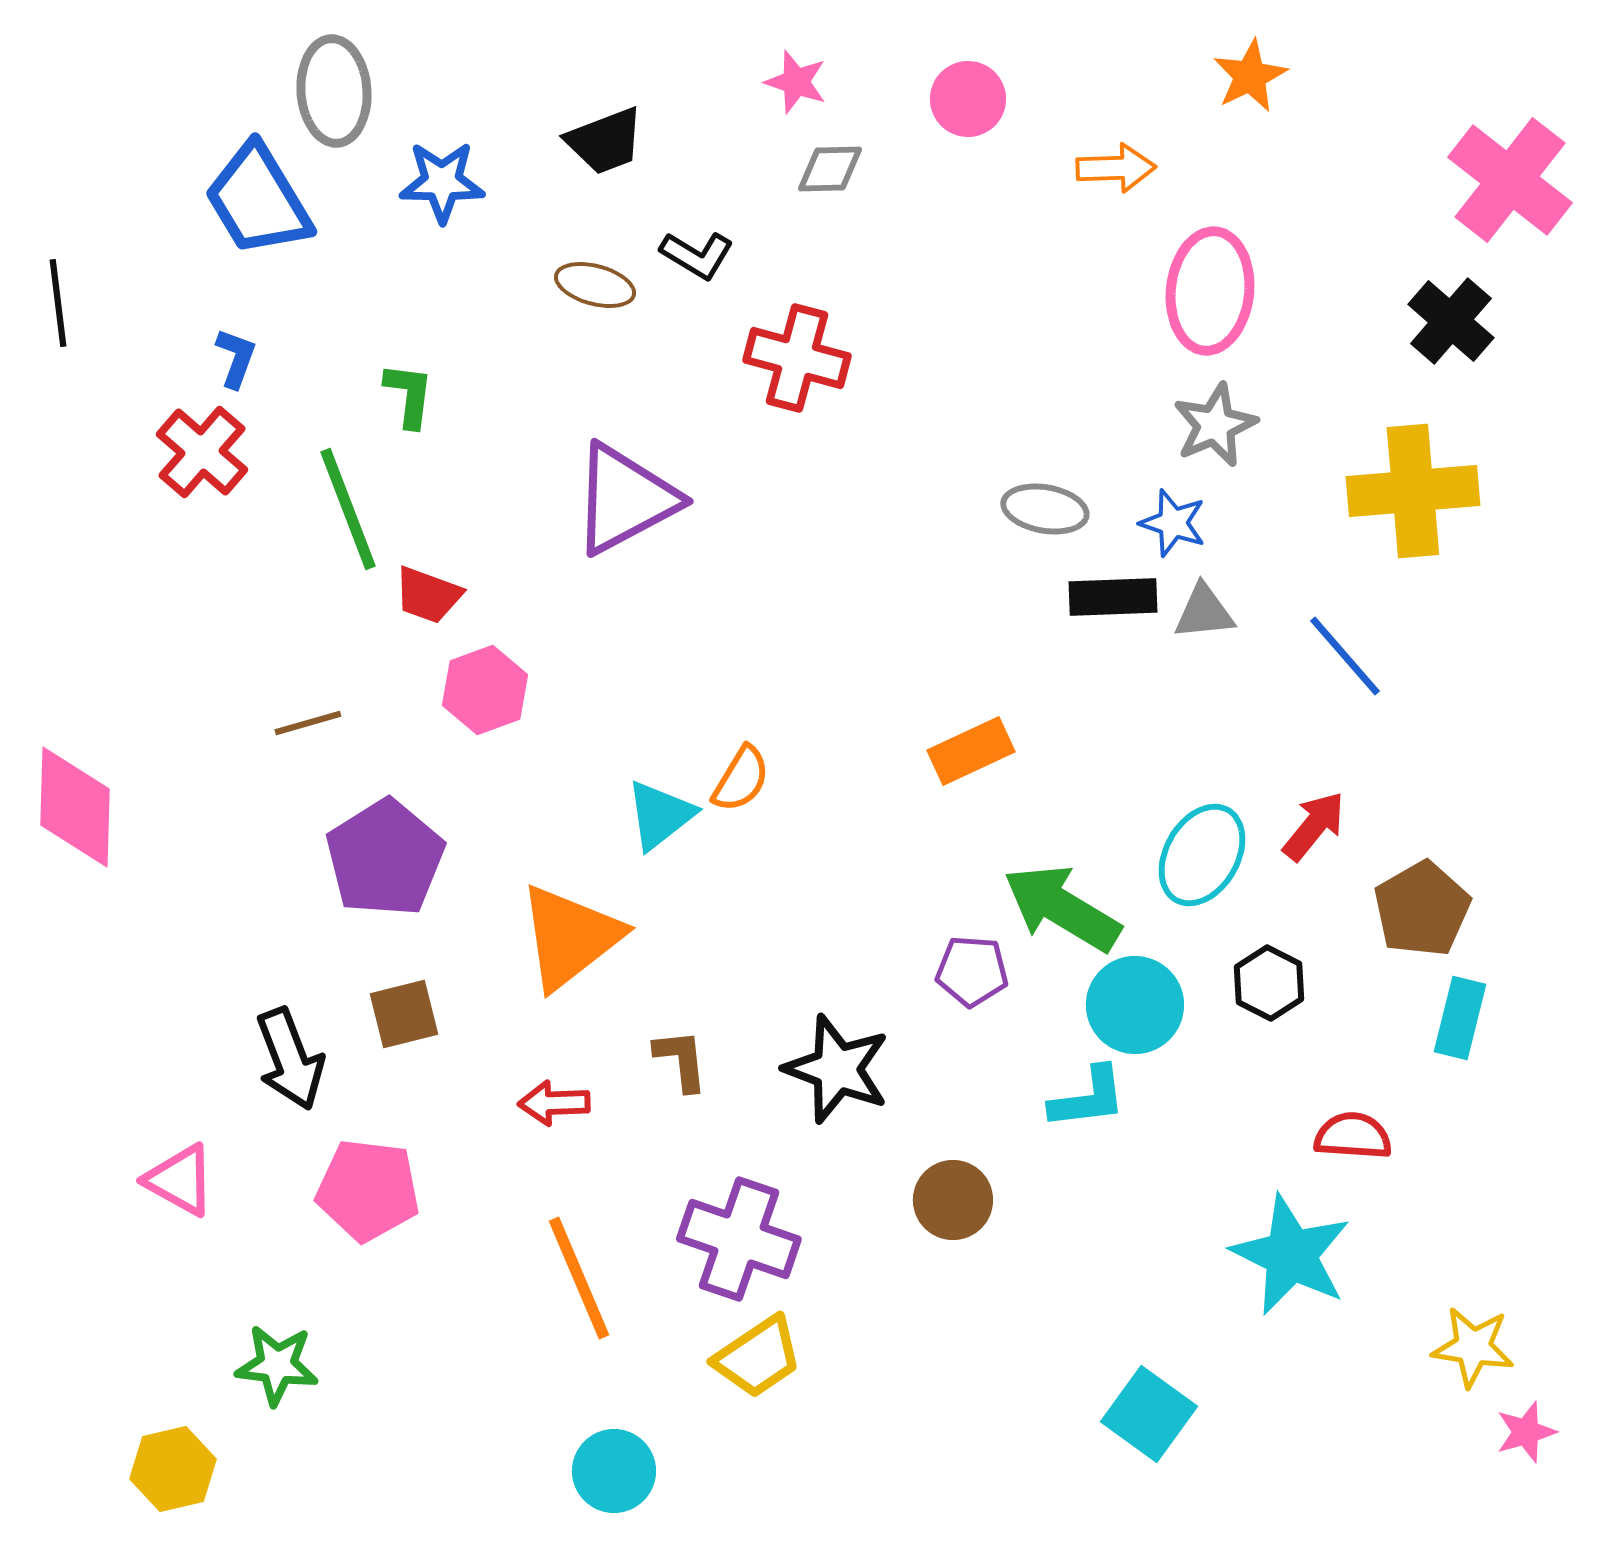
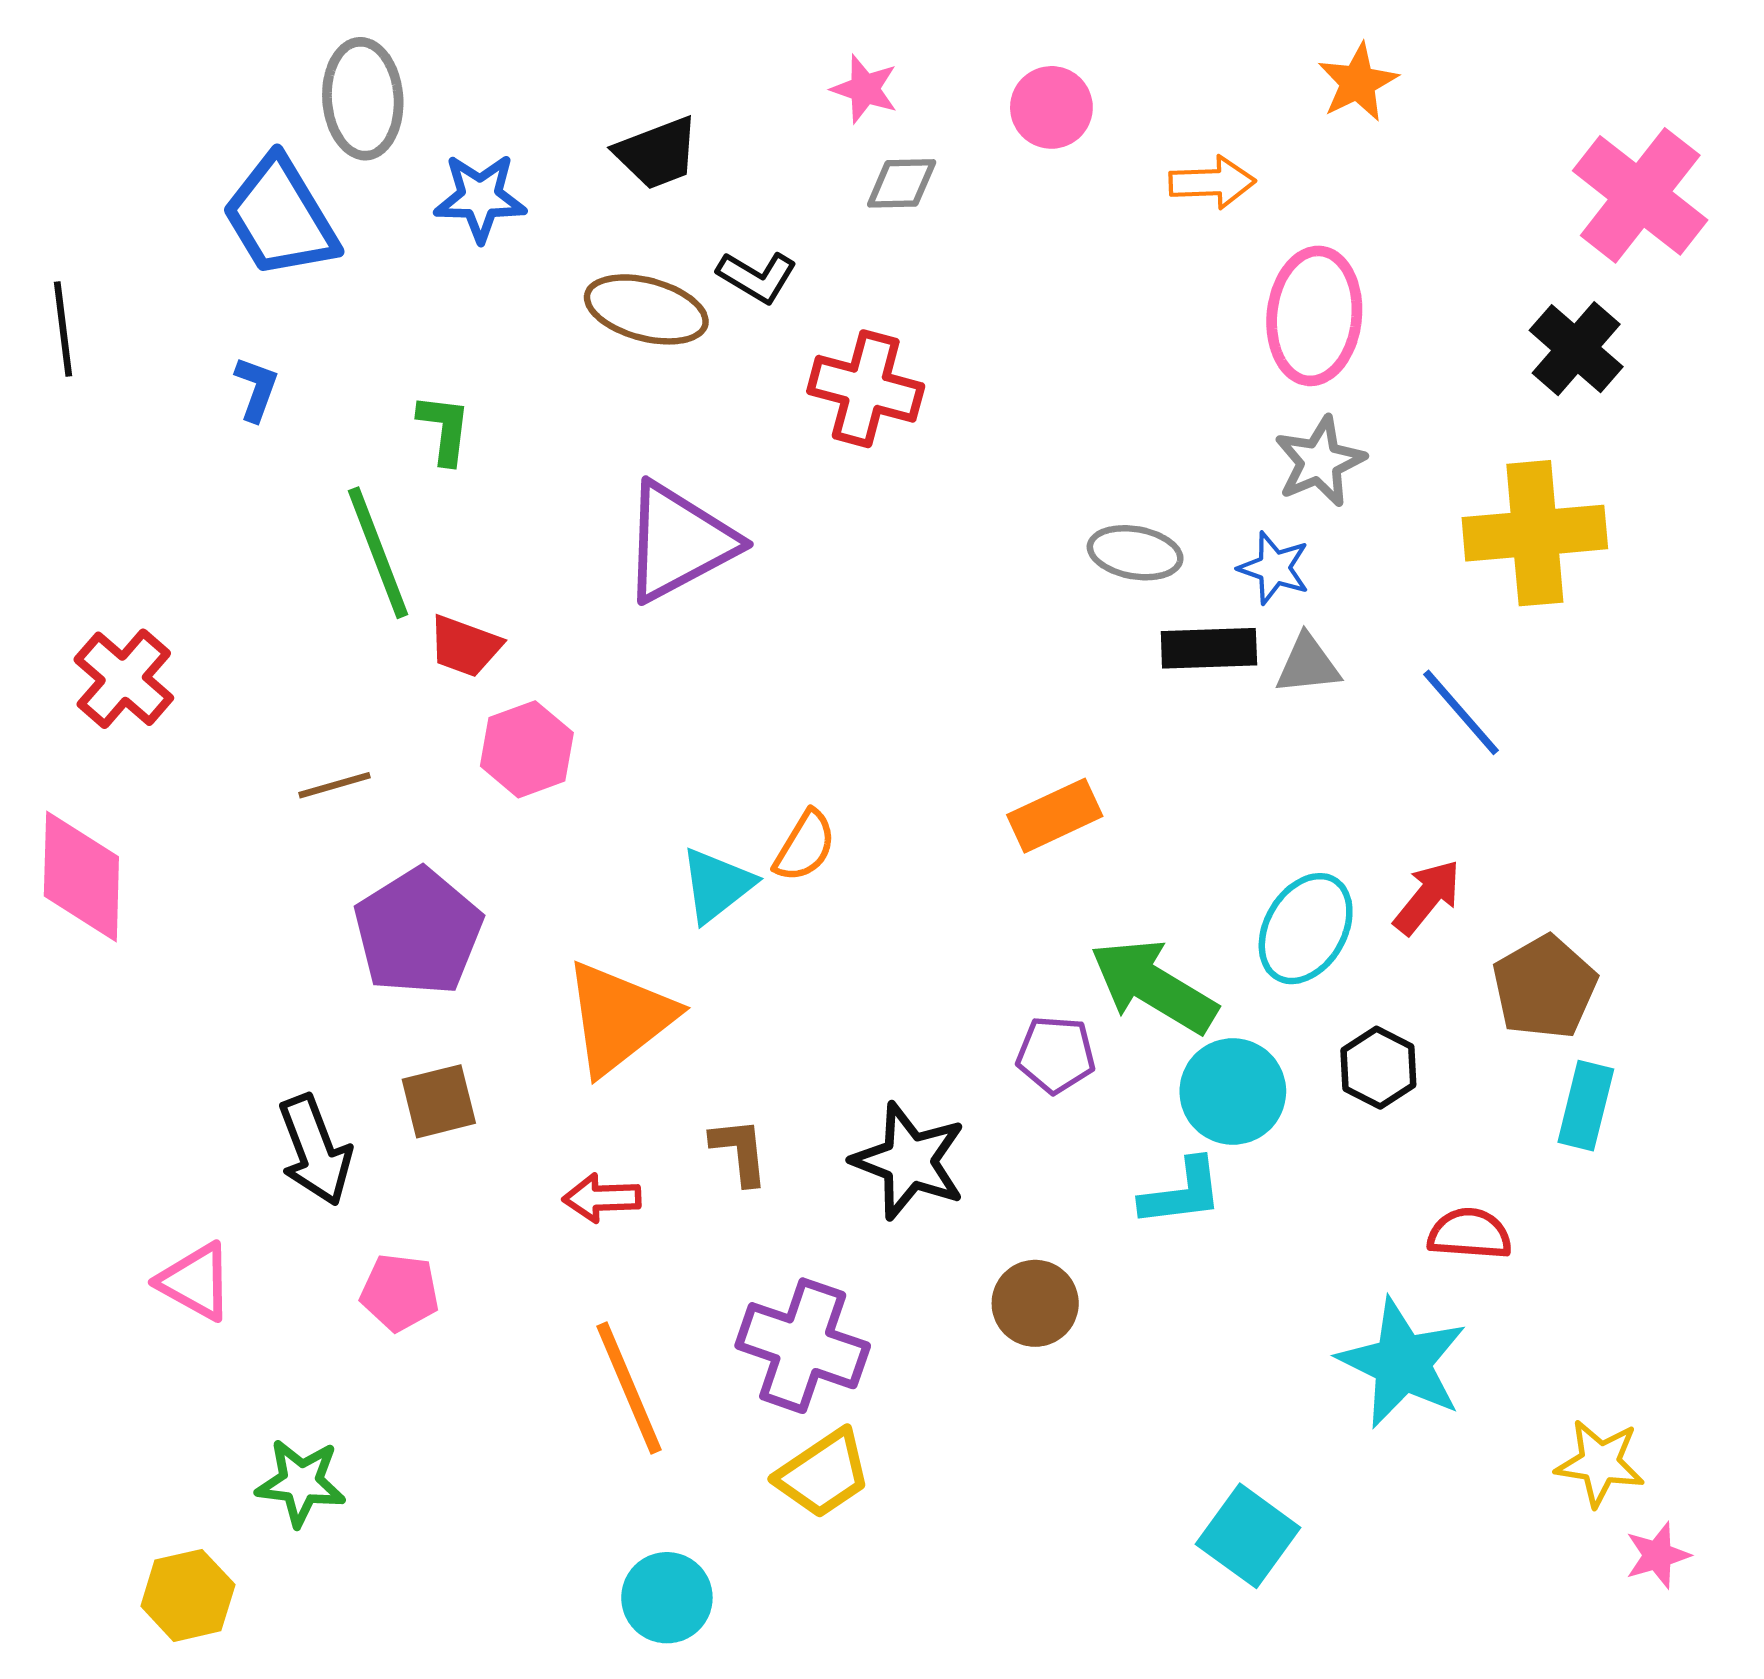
brown ellipse: (595, 285) -> (646, 309), size x1.4
red cross: (202, 452) -> (124, 679), moved
pink pentagon: (368, 1190) -> (400, 1292), size x0.7

